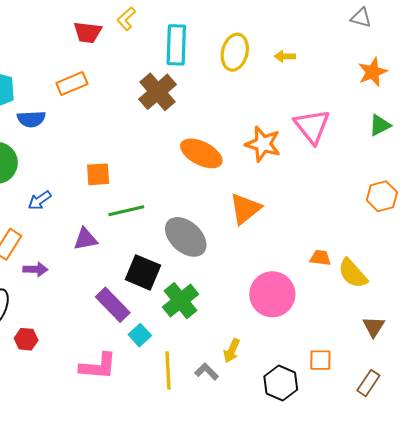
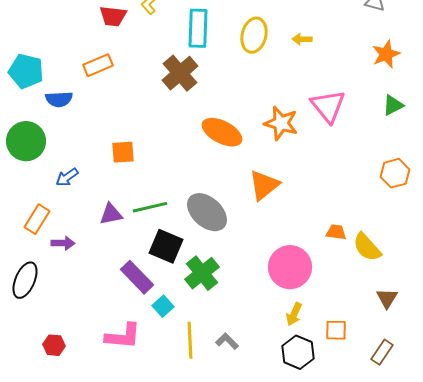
green line: (126, 211) -> (150, 207), moved
red hexagon: (26, 339) -> (54, 345), moved
yellow arrow: (232, 351) -> (294, 314), moved

